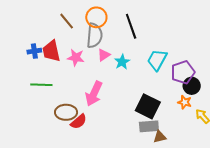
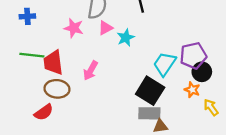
red trapezoid: (51, 51) -> (53, 63), moved
cyan trapezoid: (157, 60) -> (165, 64), moved
pink arrow: (94, 94) -> (90, 71), size x0.7
red semicircle: (79, 122) -> (44, 112), moved

